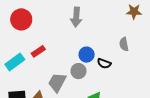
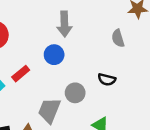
gray semicircle: (124, 44) -> (118, 38), moved
blue circle: (87, 55) -> (54, 55), moved

